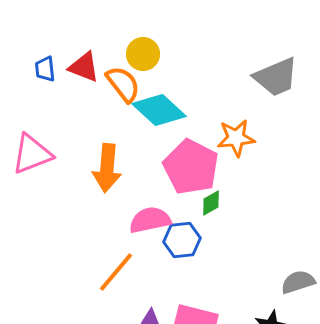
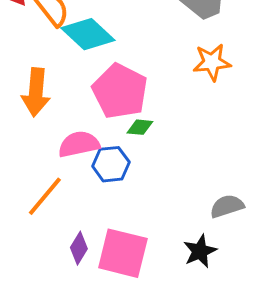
orange star: (236, 138) -> (212, 62), moved
green diamond: (211, 203) -> (140, 127), turned 36

